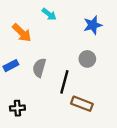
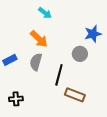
blue star: (93, 25) -> (93, 34), moved
orange arrow: (22, 33) -> (39, 39), moved

